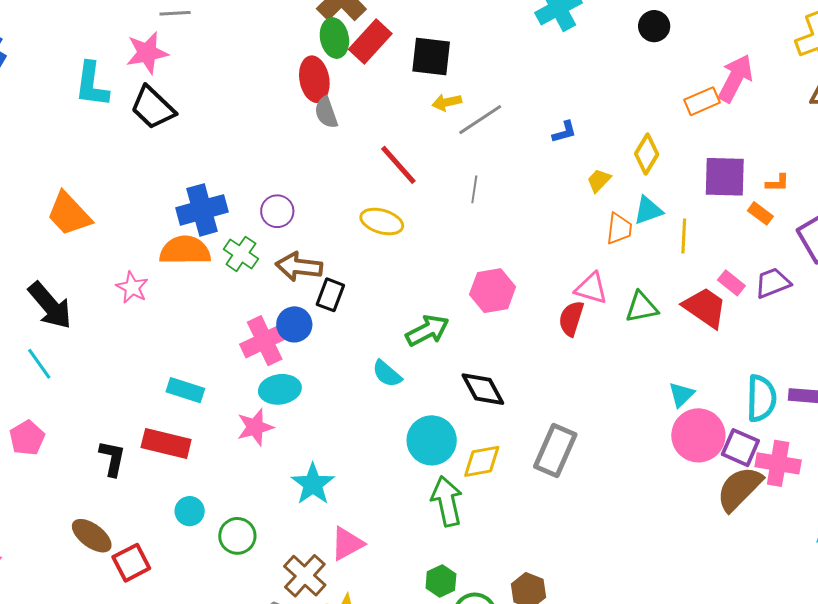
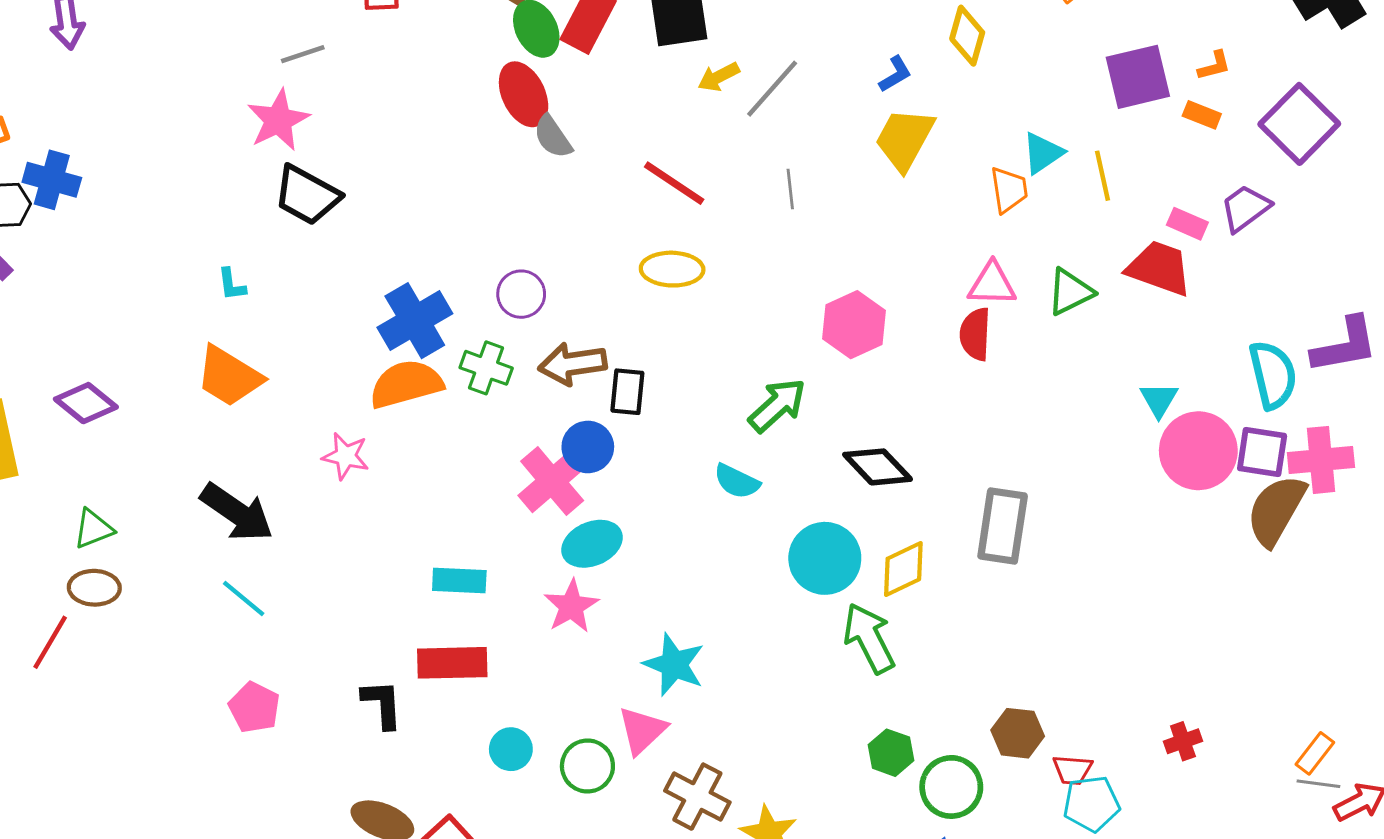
cyan L-shape: (92, 85) -> (232, 284), moved, size x0.5
yellow diamond: (647, 154) -> (967, 36), moved
yellow trapezoid: (599, 180) -> (905, 139), moved, size x1.8
pink triangle: (347, 544) -> (642, 730), moved

